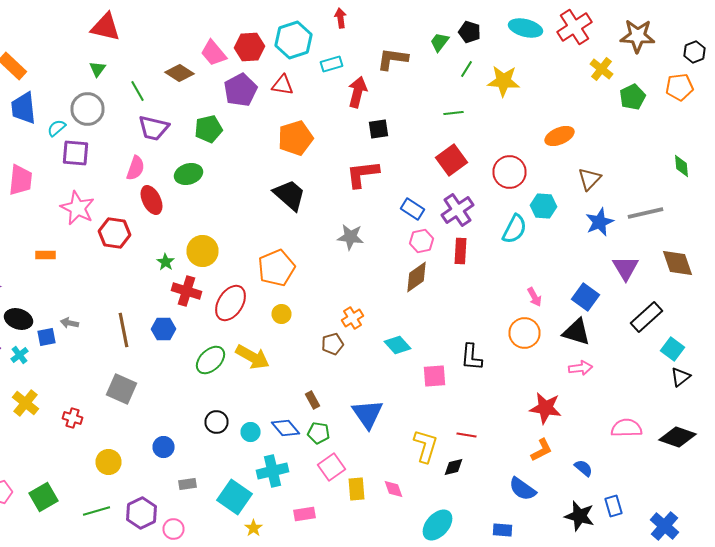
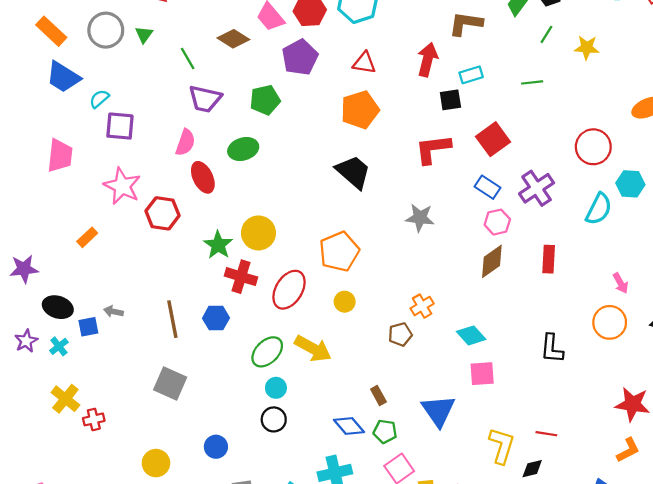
cyan rectangle: (332, 64) -> (471, 75), moved
yellow star: (504, 81) -> (587, 48), size x0.7
red triangle: (282, 85) -> (364, 63), moved
blue trapezoid: (24, 108) -> (63, 77), turned -52
gray circle: (88, 109) -> (106, 30), moved
red square: (452, 160) -> (493, 139), moved
red rectangle: (460, 251) -> (549, 259), moved
orange rectangle: (46, 255) -> (87, 237), turned -42
green star: (166, 262) -> (218, 245), size x1.5
pink square: (434, 376) -> (482, 374), moved
red cross: (72, 418) -> (94, 419), moved, turned -30
cyan circle: (250, 432) -> (276, 388), moved

